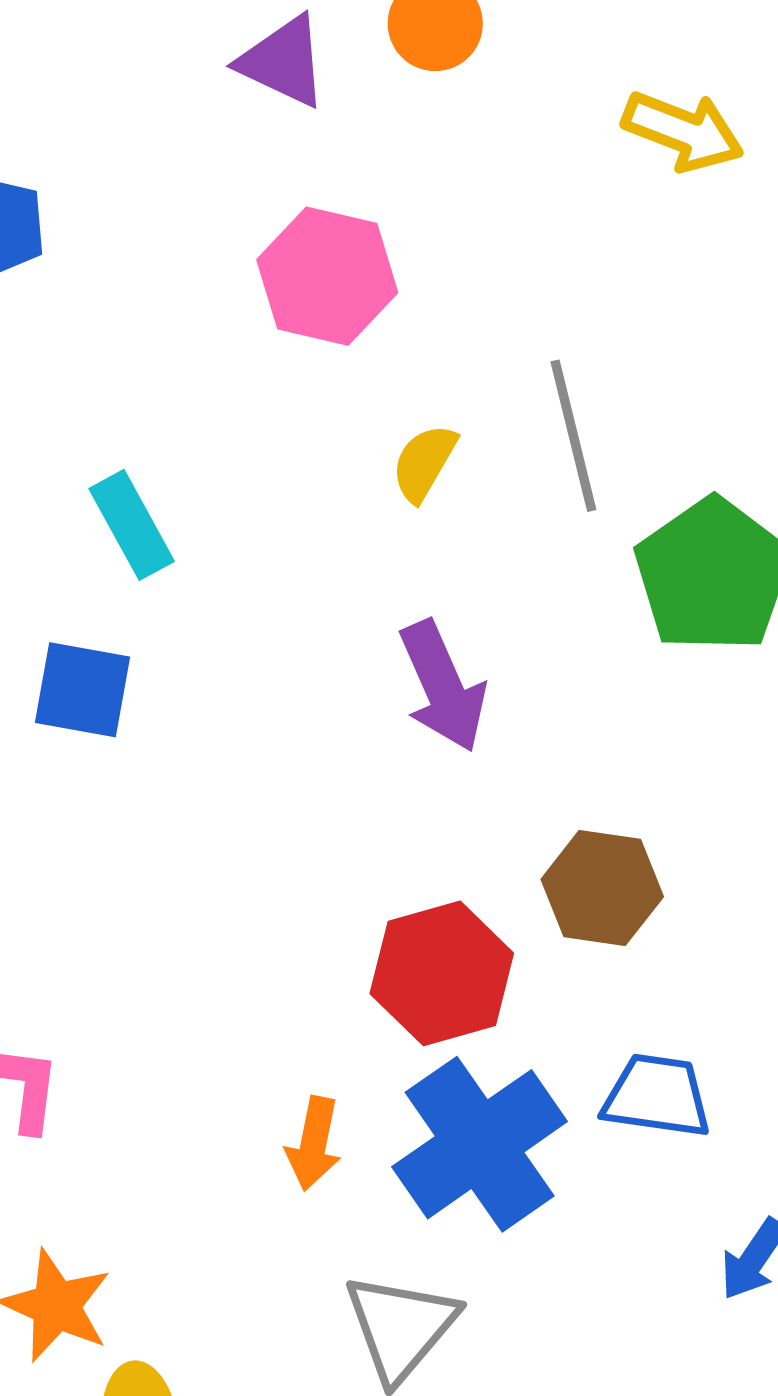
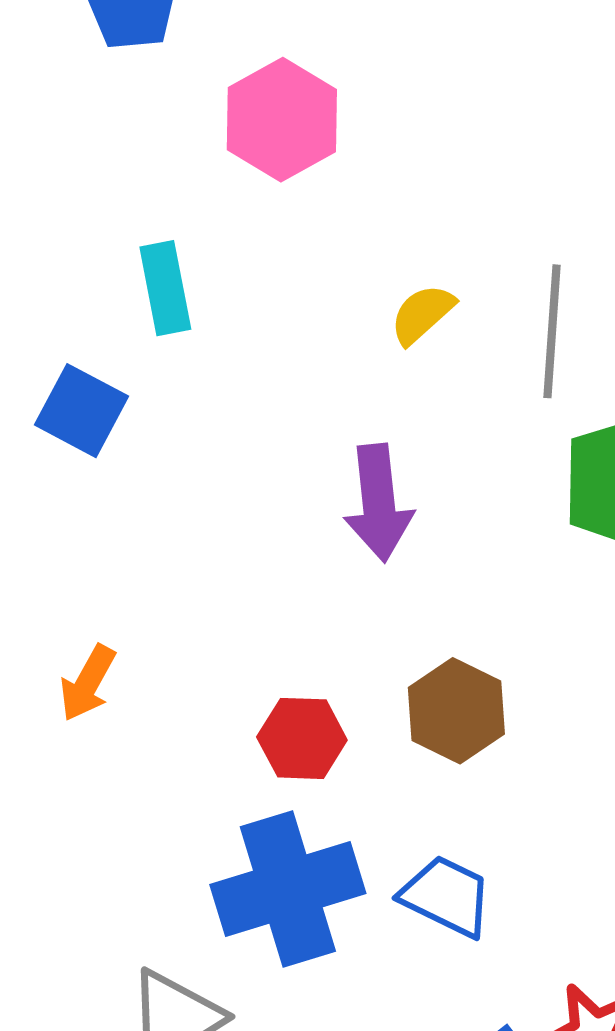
pink hexagon: (327, 276) -> (282, 120), moved
red hexagon: (442, 973) -> (302, 738), size x0.7
orange arrow: (314, 1144) -> (88, 683), moved

